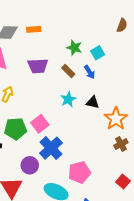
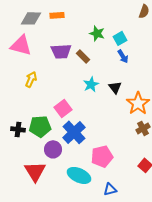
brown rectangle: (68, 71) -> (83, 56), moved
blue arrow: (90, 72) -> (123, 56), moved
black triangle: (93, 102) -> (115, 87), turned 40
green pentagon: (16, 129) -> (40, 126), moved

